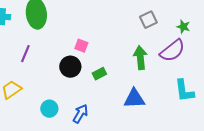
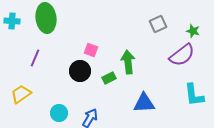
green arrow: (140, 58) -> (128, 62), moved

